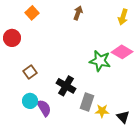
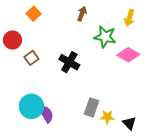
green star: (100, 61) -> (105, 37), moved
brown square: (30, 72) -> (31, 58), moved
black cross: (66, 86) -> (69, 62), moved
cyan circle: (30, 101) -> (31, 106), size x1.5

